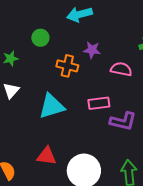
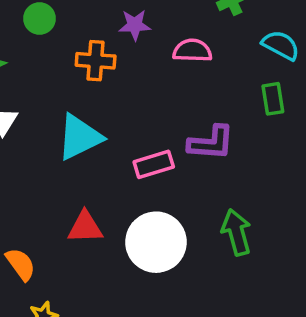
pink rectangle: (99, 103) -> (154, 164), moved

